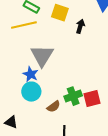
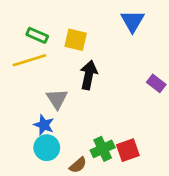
black arrow: (80, 26) -> (89, 75), moved, size x1.5
gray triangle: (42, 56) -> (57, 99), size x0.7

